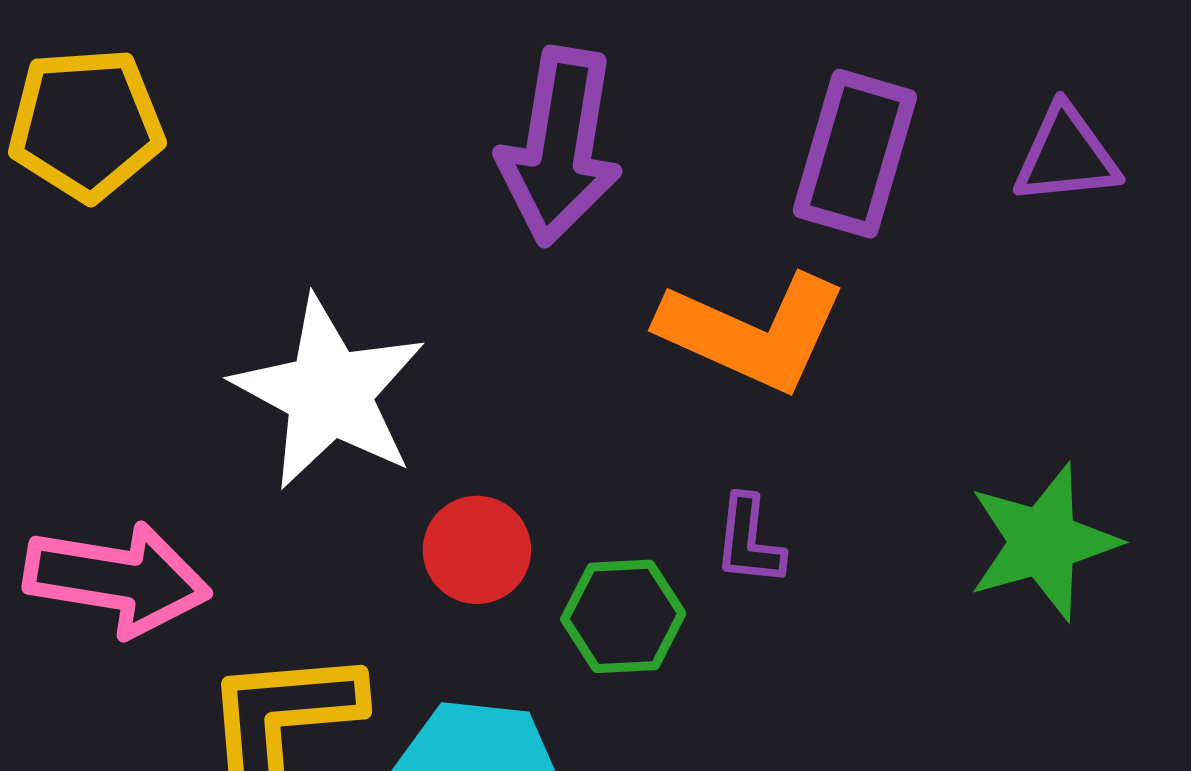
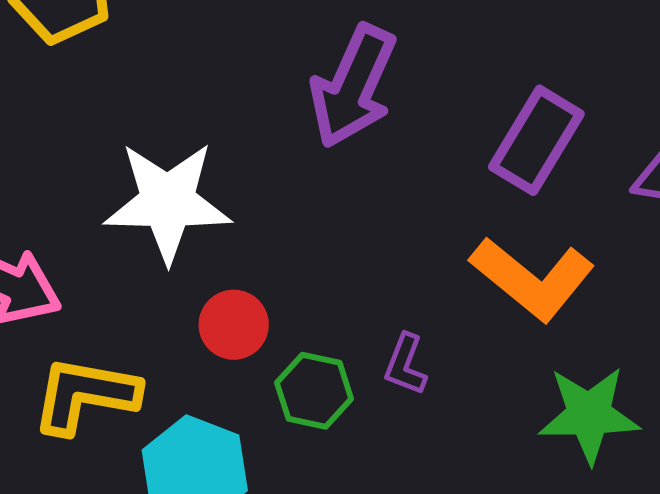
orange L-shape: (753, 332) -> (532, 279), moved
white star: (329, 393) -> (168, 202), turned 30

